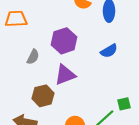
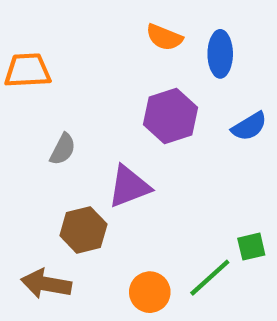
purple hexagon: (64, 41) -> (170, 116), moved
blue semicircle: (109, 51) -> (249, 126), moved

